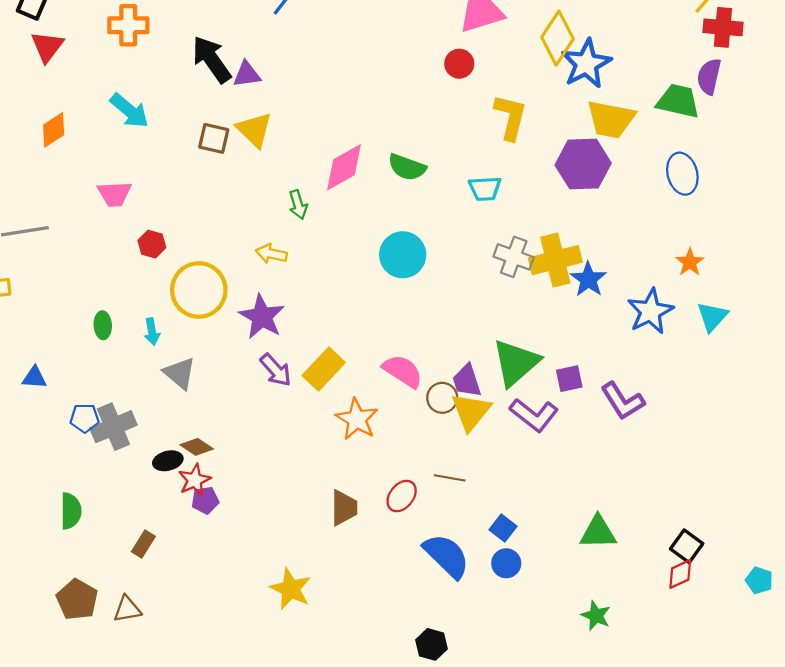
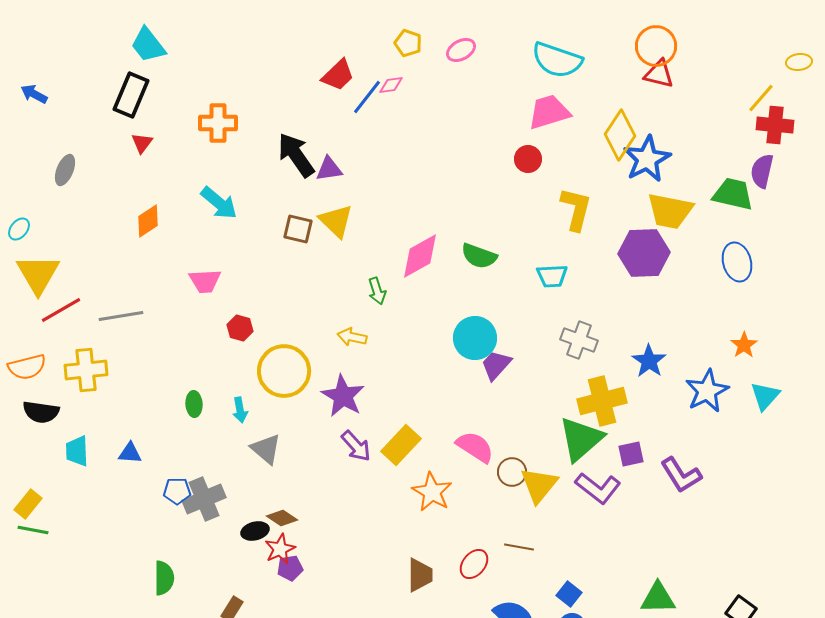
red triangle: (47, 47) -> (142, 143), size x0.7
yellow cross: (555, 260) -> (602, 401), moved
purple trapezoid: (467, 381) -> (496, 365), moved, turned 60

